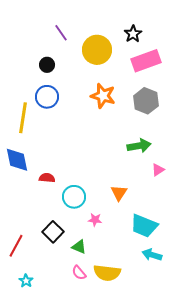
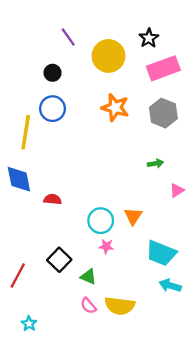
green arrow: (139, 146) -> (156, 163), size x0.6
cyan circle: (74, 197) -> (101, 221), moved
cyan star: (26, 281) -> (29, 324), moved

